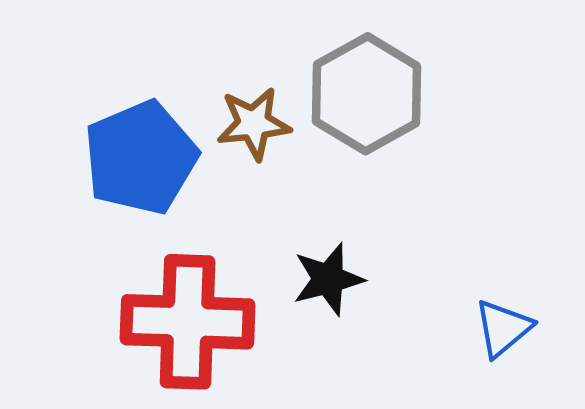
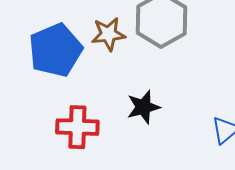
red cross: (188, 322) -> (77, 127), size x0.7

